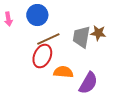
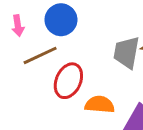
brown line: (48, 39) -> (40, 55), moved

